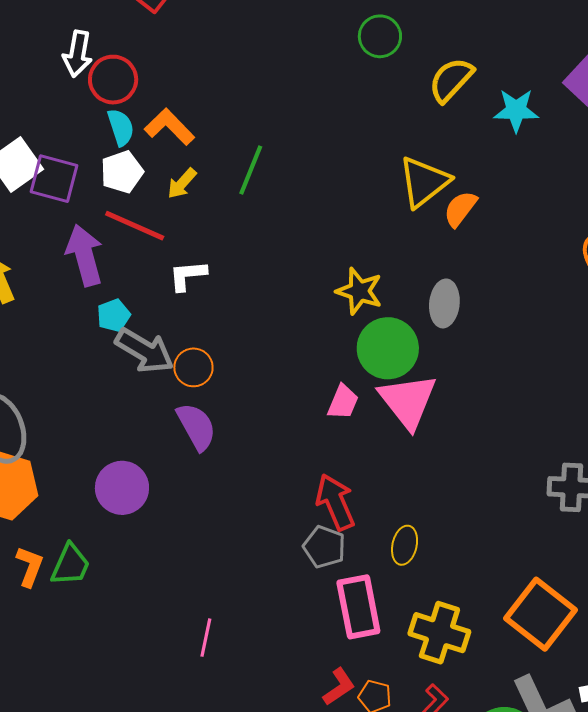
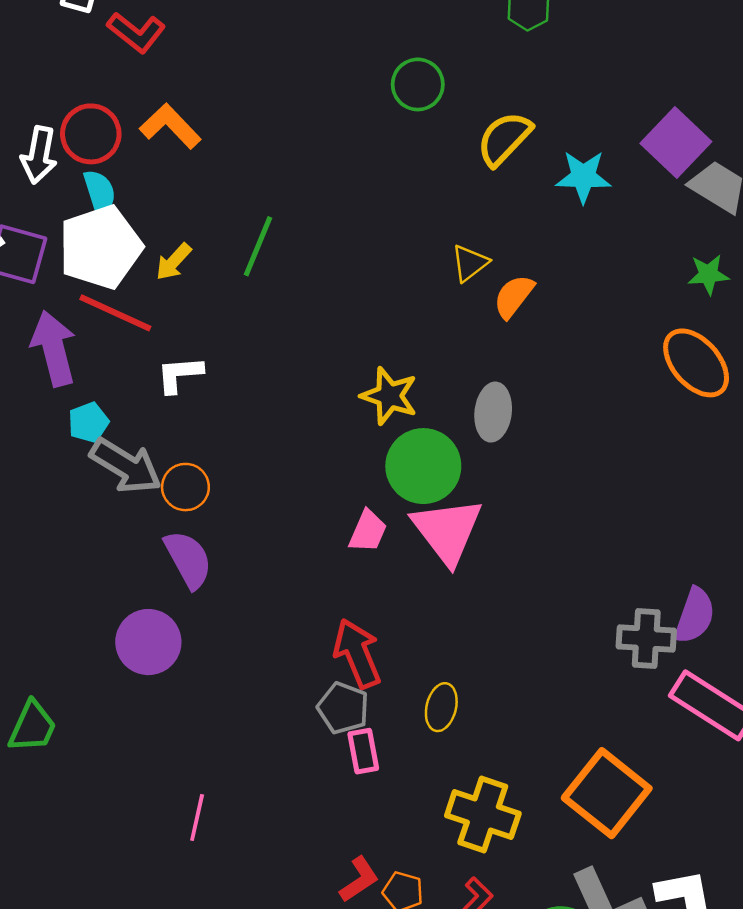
white arrow: (78, 54) -> (39, 155), moved
orange L-shape: (169, 127) -> (170, 126), moved
white pentagon: (122, 172) -> (100, 247), size x1.6
yellow triangle: (424, 182) -> (470, 263), size x0.6
purple circle: (122, 488) -> (148, 642), moved
pink rectangle: (358, 607) -> (363, 751), moved, size x0.6

